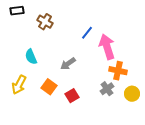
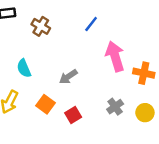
blue line: (87, 33) -> (91, 24), moved
orange cross: (118, 71) -> (144, 73), moved

